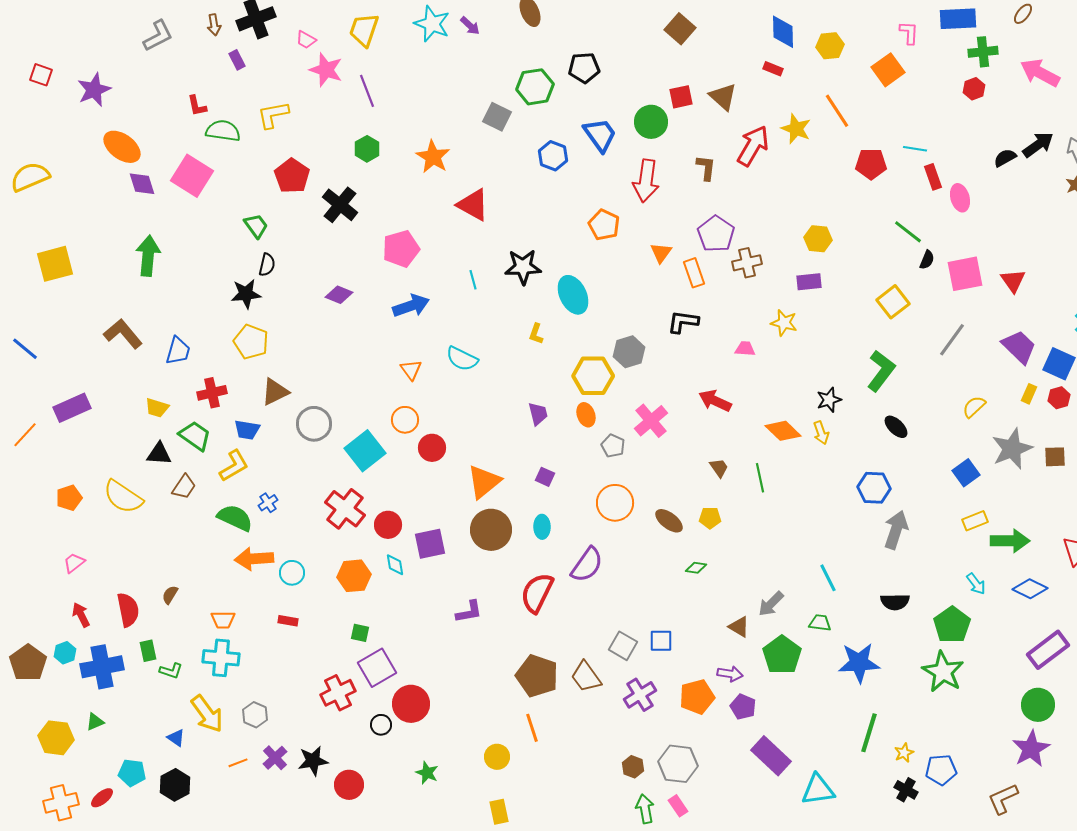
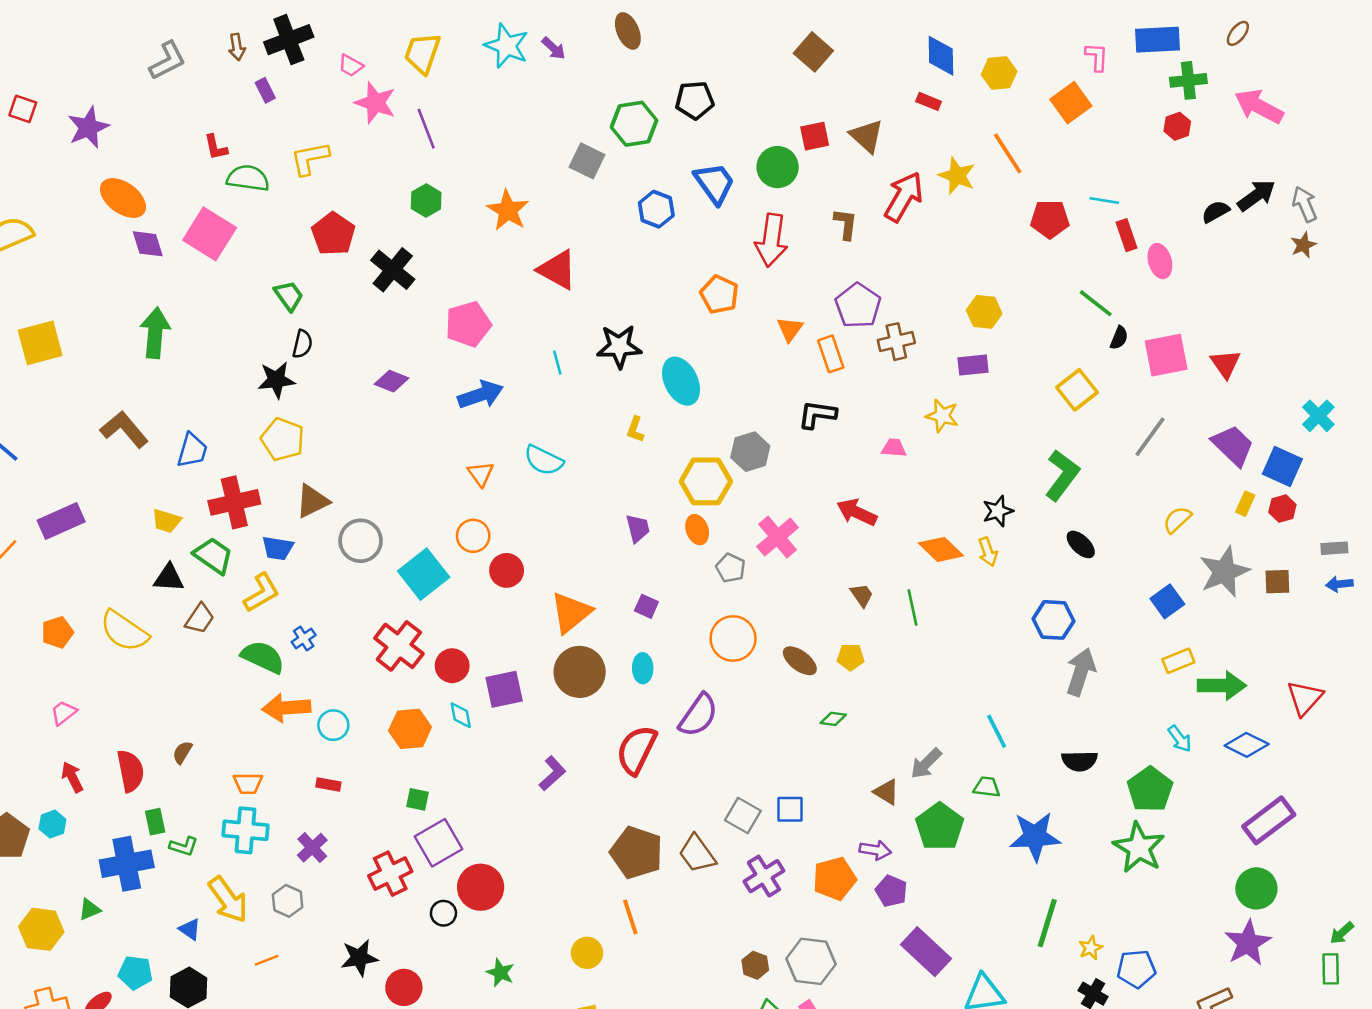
red cross: (212, 393) -> (234, 502), size x1.4
purple L-shape: (469, 612) -> (552, 773), turned -32
blue cross: (102, 667) -> (127, 864), moved
purple cross: (275, 758) -> (312, 848), moved

